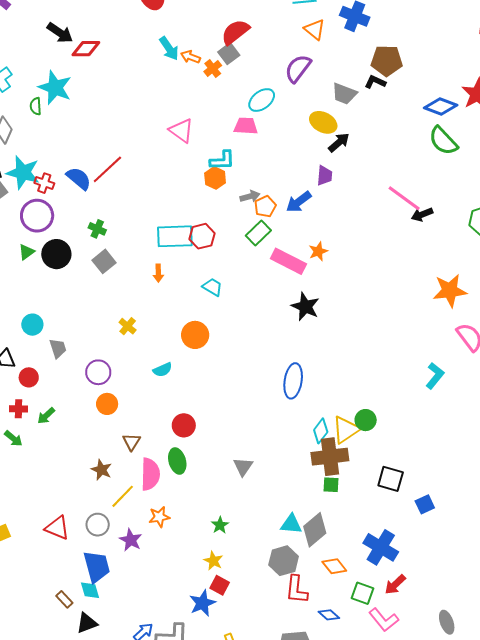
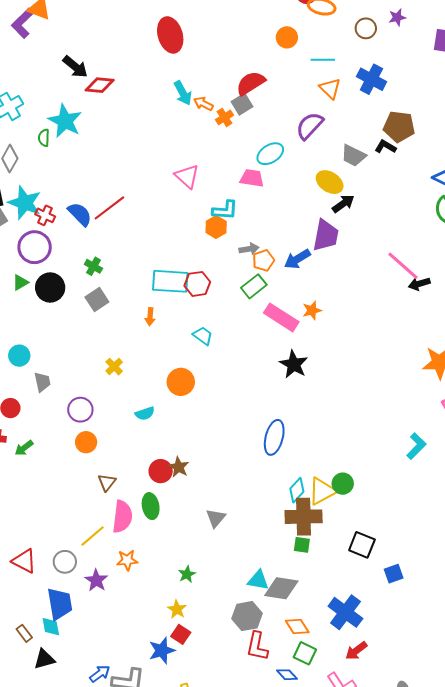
purple trapezoid: (325, 176) -> (326, 235), size x1.6
brown star: (101, 470) -> (179, 467), moved
gray diamond: (315, 530) -> (281, 588), turned 44
green square: (362, 593) -> (305, 653), moved

